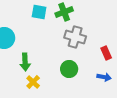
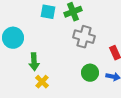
green circle: (69, 69) -> (90, 73), moved

